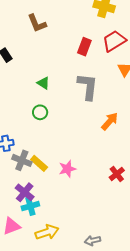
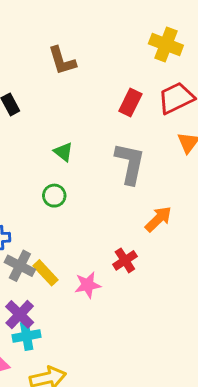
red cross: (117, 174) -> (125, 260), moved

